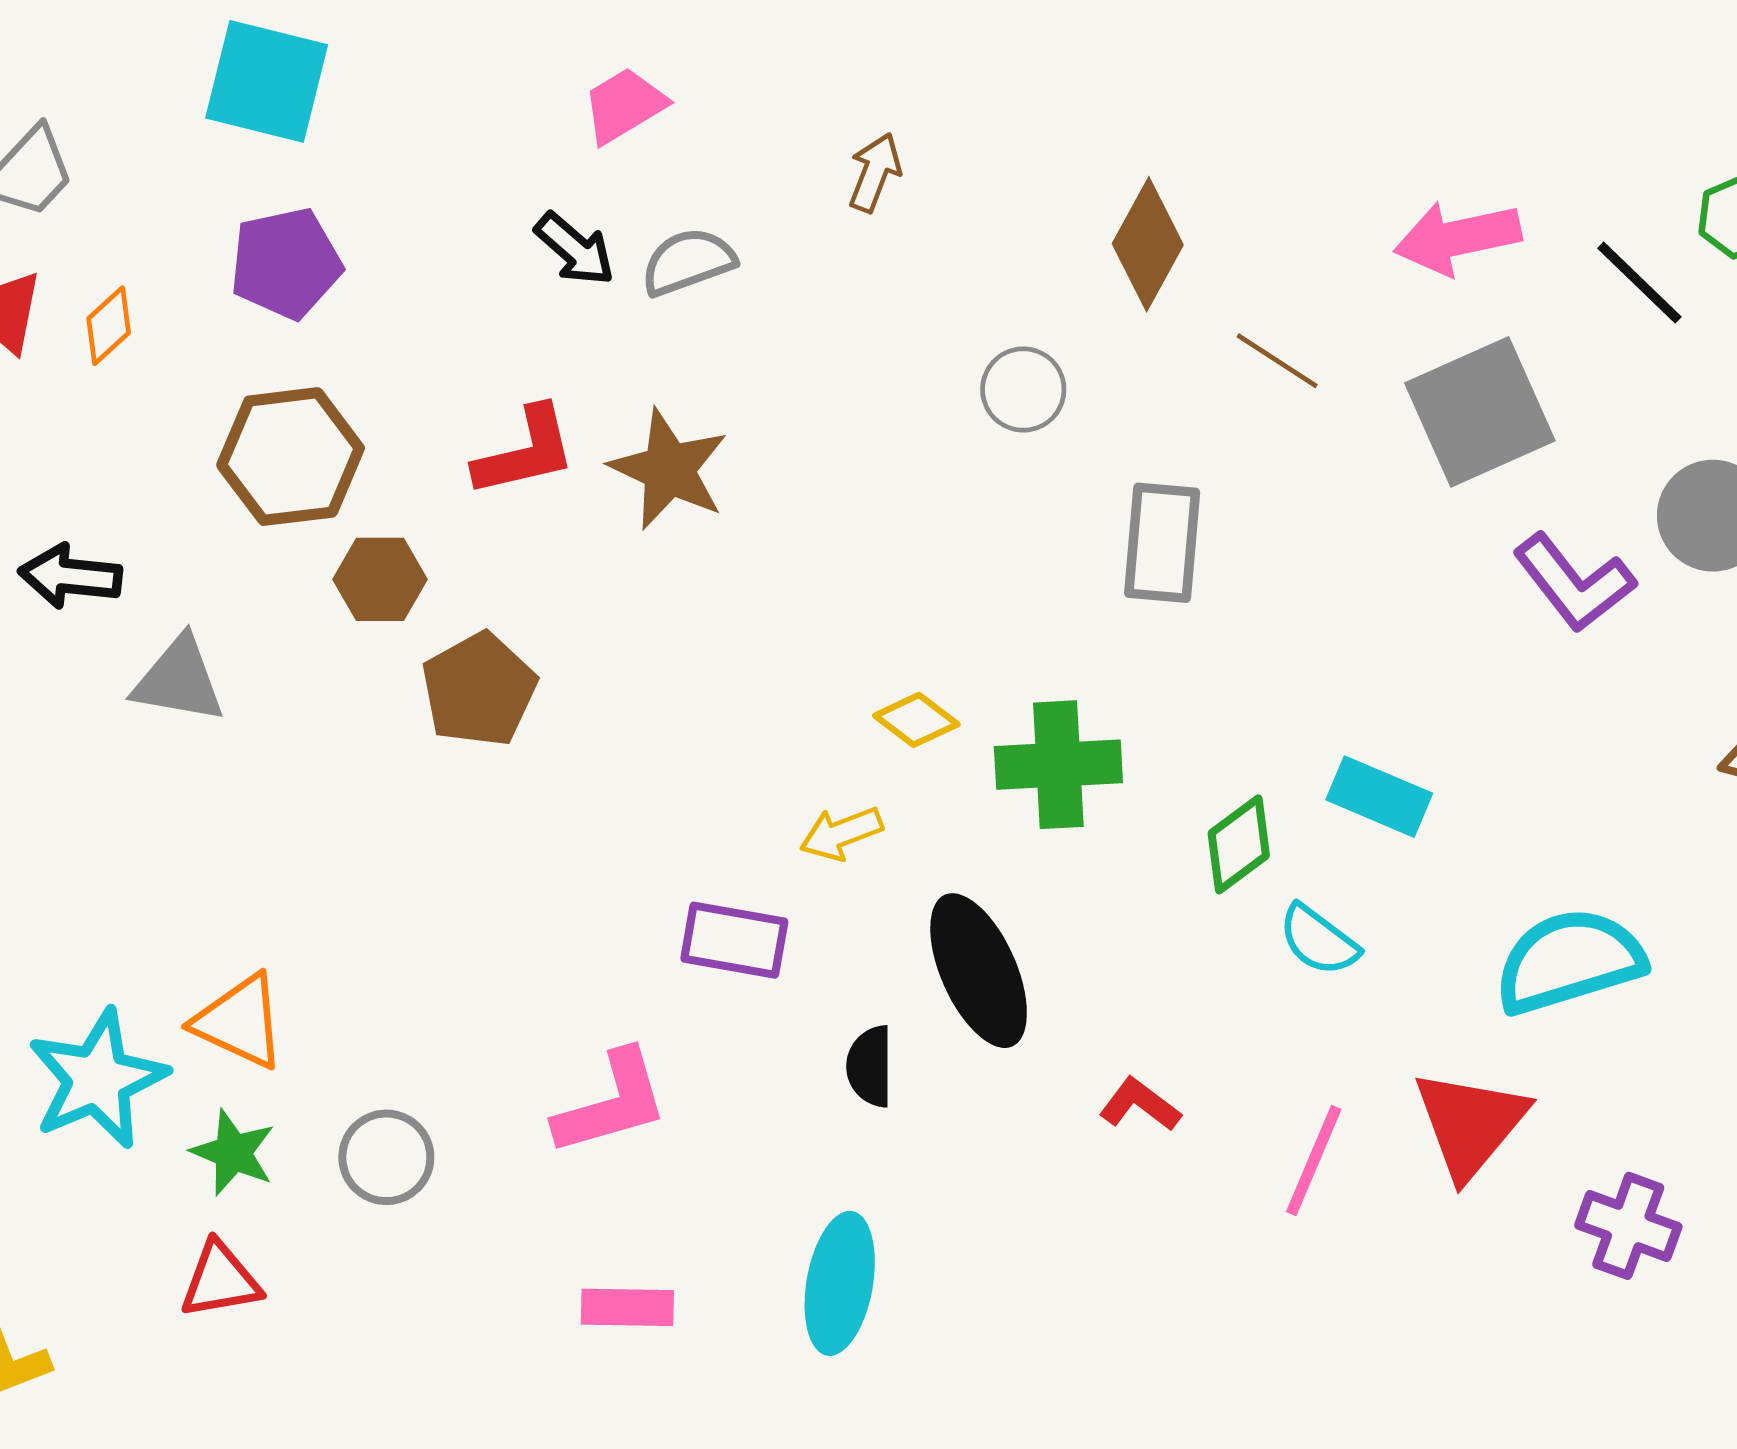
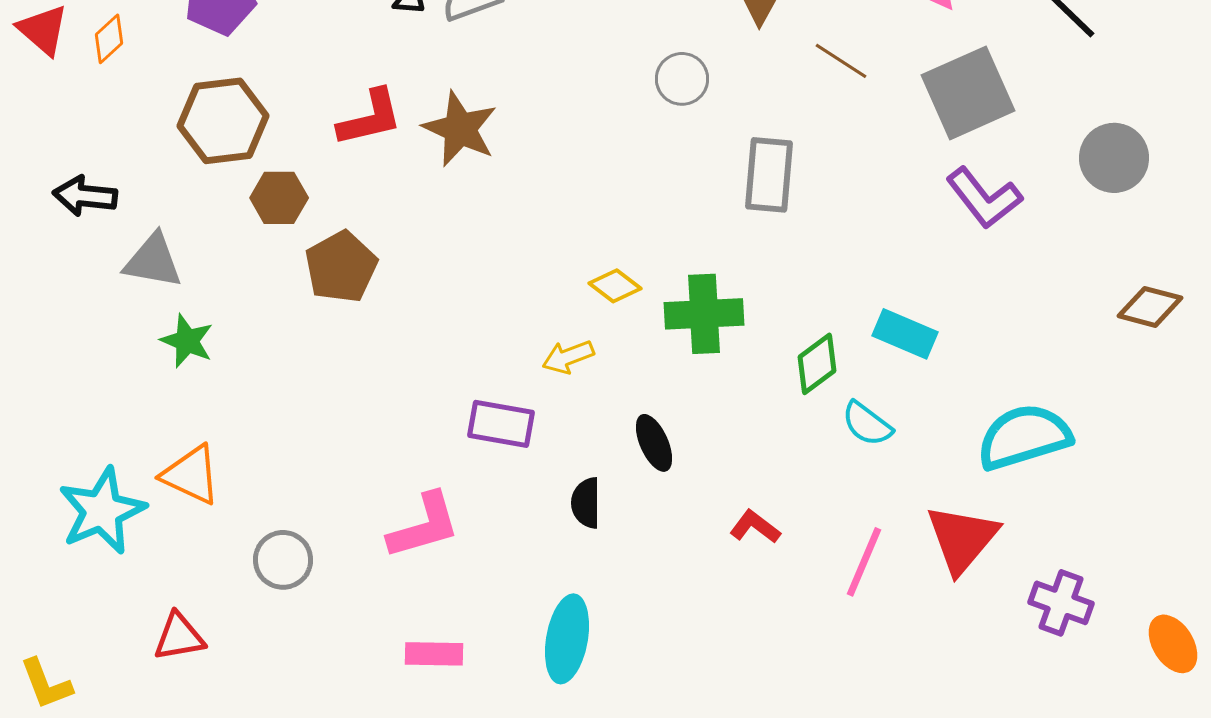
purple L-shape: (1574, 583) -> (984, 198), moved
black ellipse: (979, 971) -> (654, 443), size x0.6
green star: (233, 1153) -> (187, 341), moved

